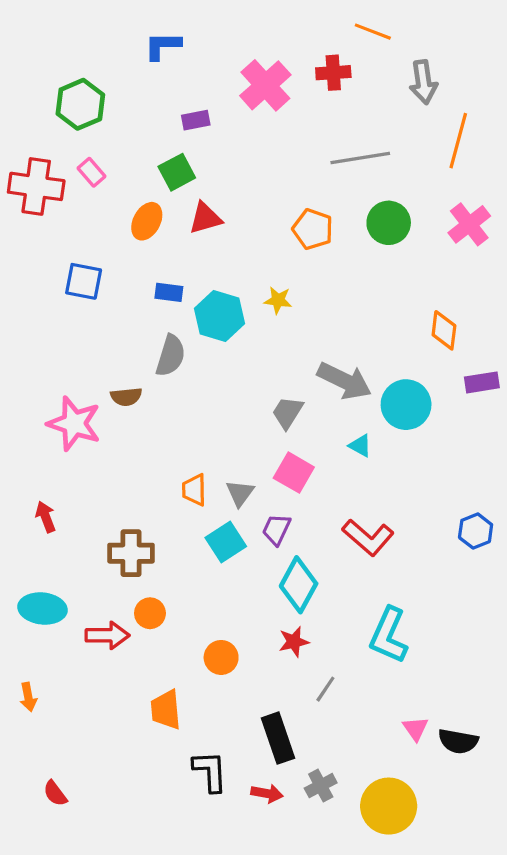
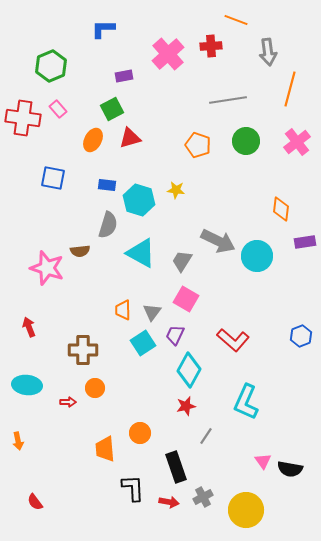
cyan triangle: (360, 446) -> (141, 253), moved, size x2.0
red arrow: (107, 635) -> (68, 402), size x0.6
orange circle: (221, 657) -> (140, 433), moved

